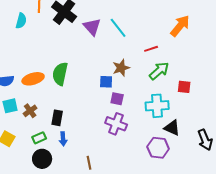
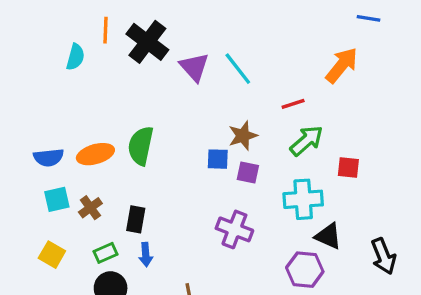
purple square: (117, 99) -> (248, 173), moved

